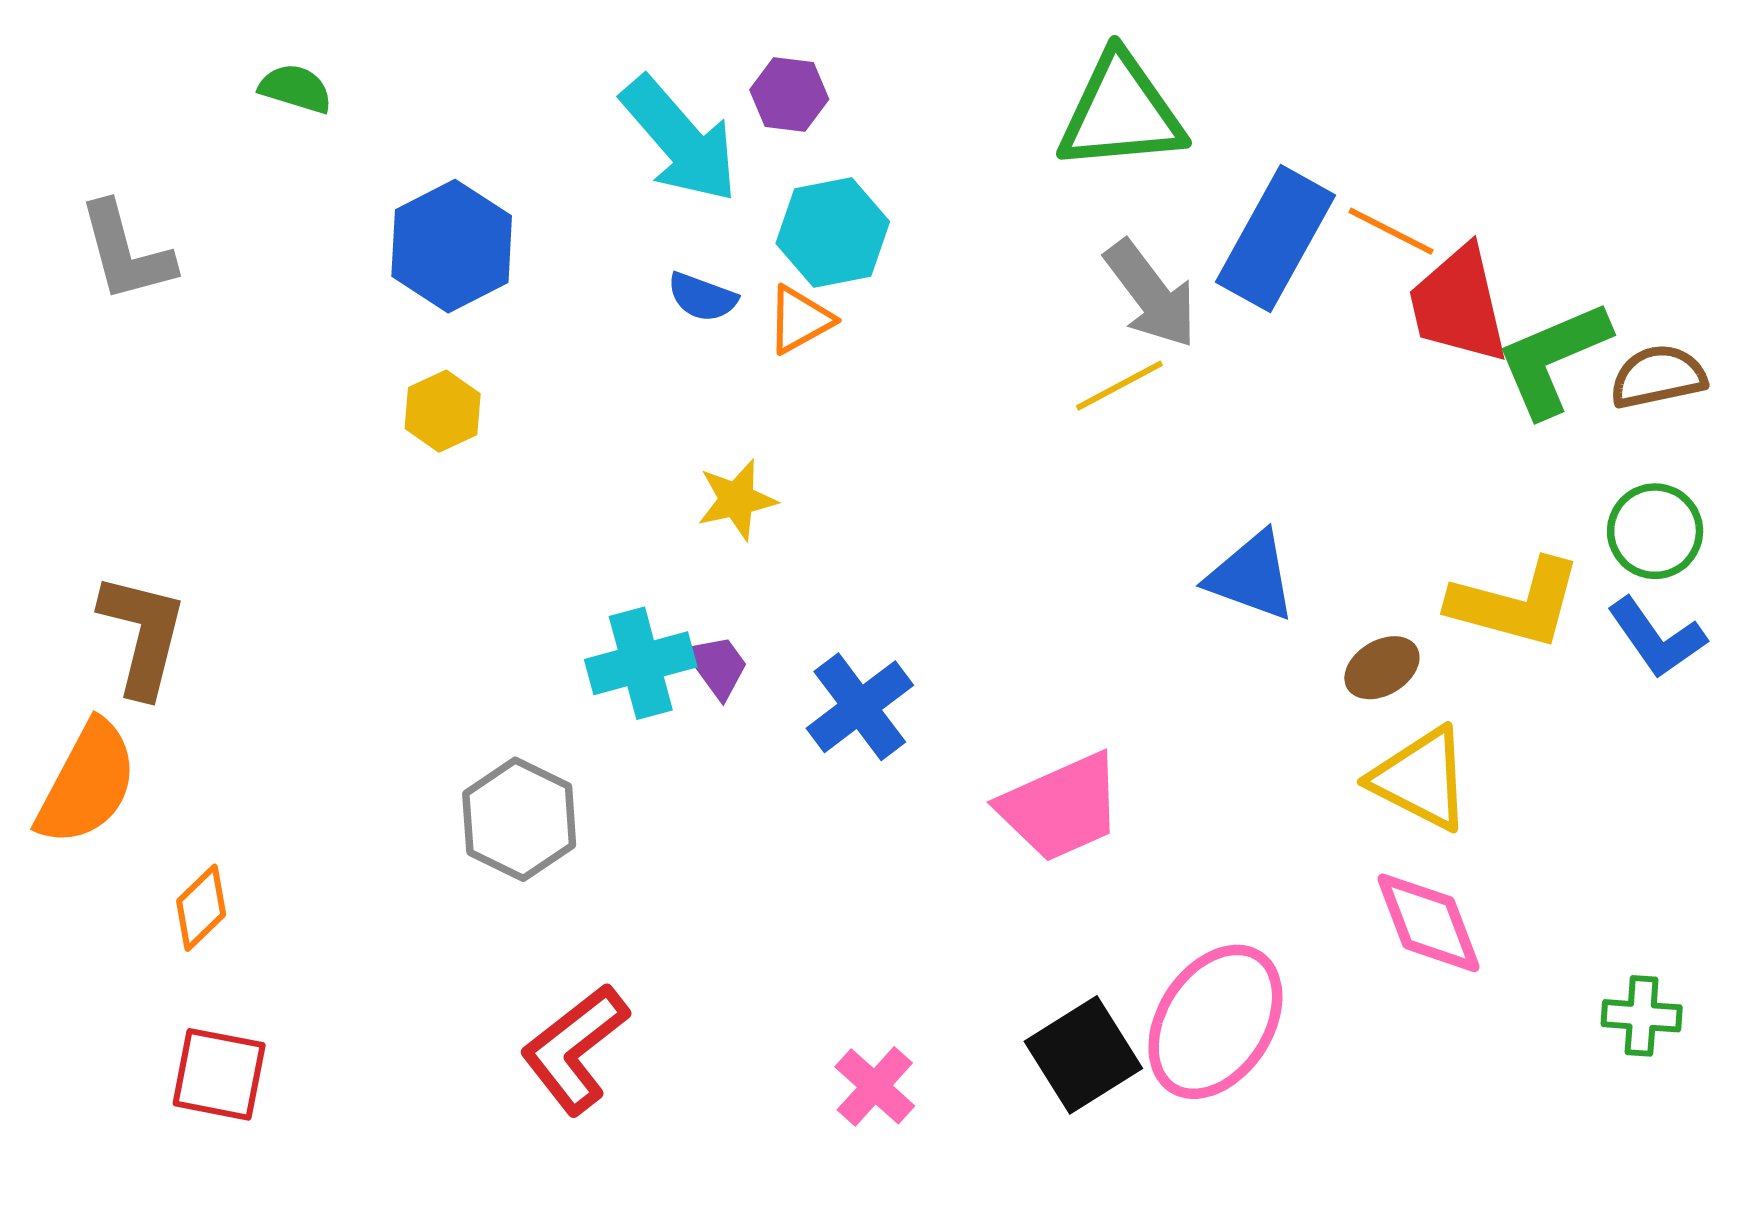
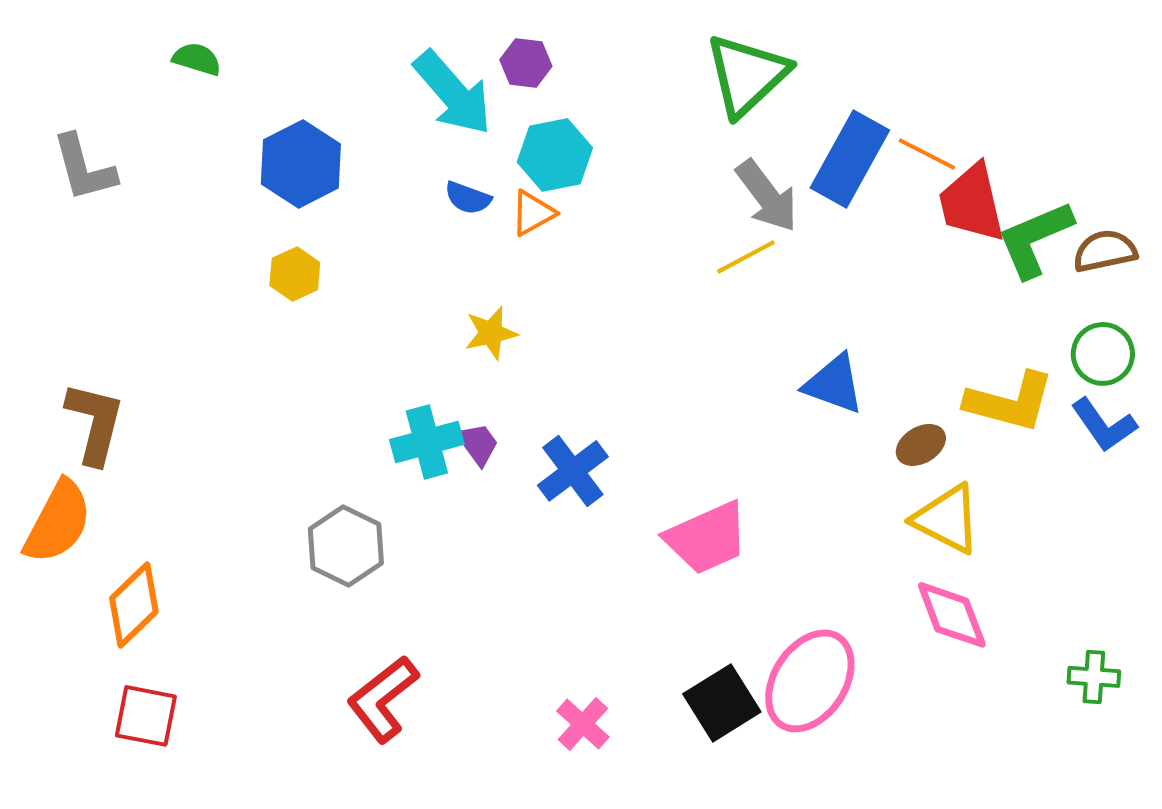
green triangle: (1121, 113) -> (747, 75), turned -38
orange diamond: (201, 908) -> (134, 605), size x1.5

